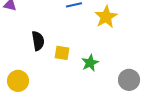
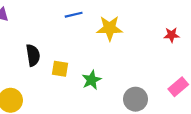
yellow star: (106, 17) -> (110, 28), turned 30

